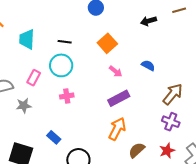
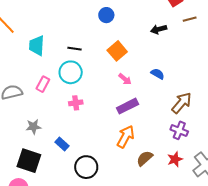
gray star: (24, 106) -> (33, 127), moved

